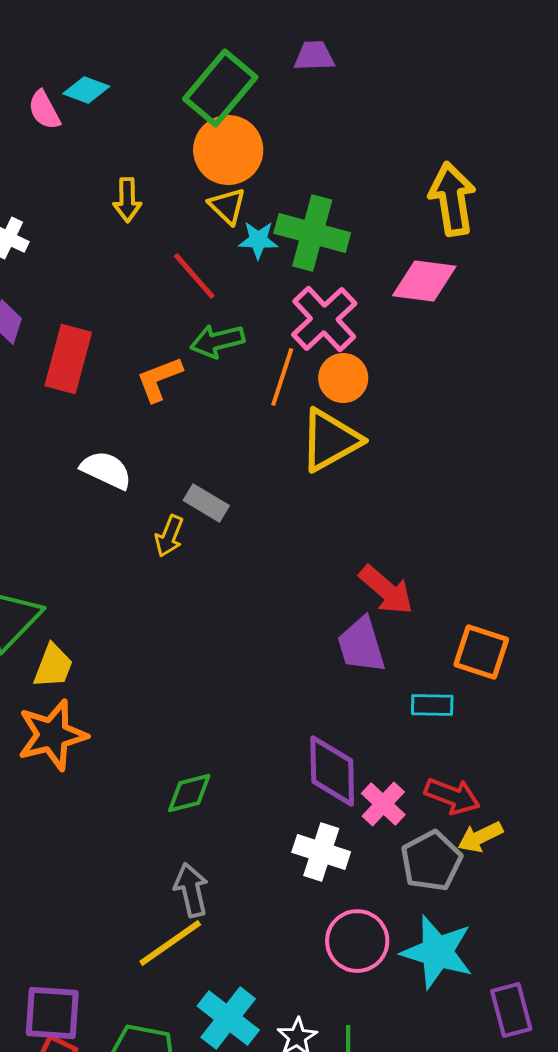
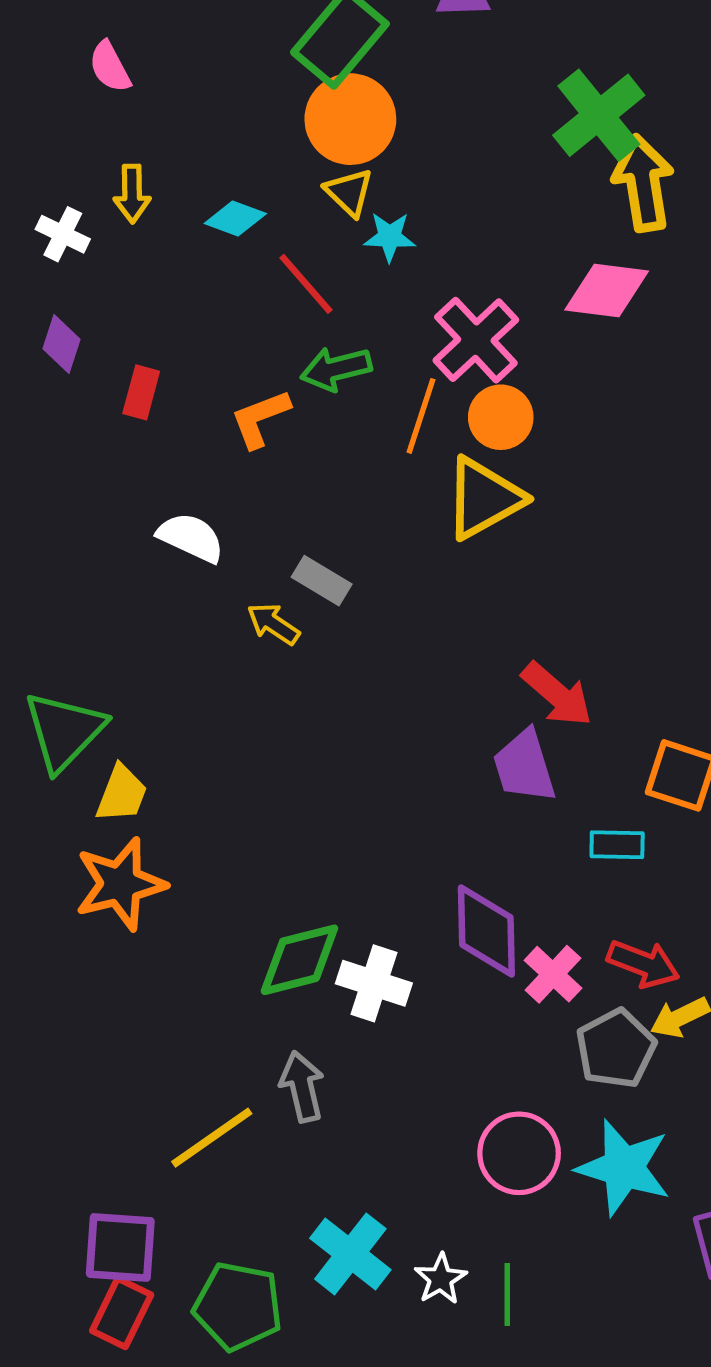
cyan diamond: (86, 90) -> (235, 218), moved
yellow arrow: (127, 200) -> (132, 194), moved
green cross: (312, 233) -> (599, 115), moved, turned 36
red rectangle: (68, 359) -> (141, 392), size x0.6
yellow arrow: (169, 536) -> (273, 624), turned 102
green diamond: (189, 793) -> (299, 960), size x1.4
white cross: (321, 852) -> (374, 983), moved
yellow line: (170, 943) -> (212, 1138), moved

